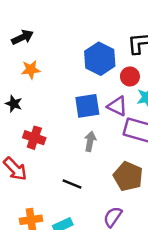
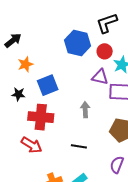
blue square: (87, 106) -> (48, 85), moved
red cross: (34, 138) -> (41, 117), size x1.4

